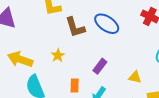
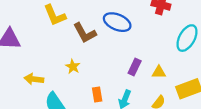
yellow arrow: (20, 59) -> (34, 79), size x0.7
purple rectangle: (100, 66) -> (135, 67), moved

